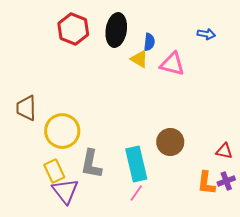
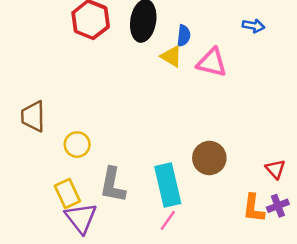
yellow circle: (62, 131) -> (77, 145), size x0.6
red triangle: (224, 151) -> (275, 169), turned 36

